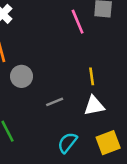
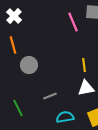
gray line: (55, 102) -> (50, 96), moved
cyan semicircle: (67, 143) -> (65, 117), turned 42

